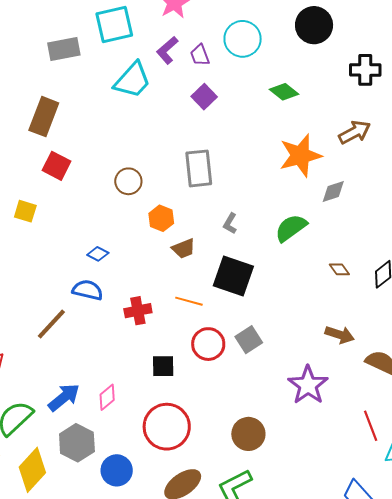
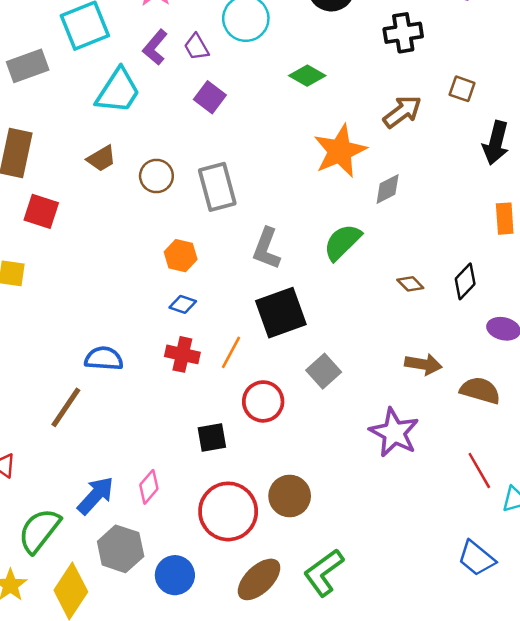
brown circle: (128, 181) -> (156, 176), moved
gray L-shape: (230, 223) -> (267, 249), size x1.6
brown trapezoid: (184, 248) -> (101, 158), moved
blue diamond: (98, 254) -> (183, 304), moved
black square: (233, 276) -> (281, 313), turned -30
orange line: (189, 301) -> (231, 352), turned -68
red cross: (138, 311) -> (182, 354), moved, turned 32
gray square: (249, 340) -> (324, 371), moved
brown circle: (248, 434) -> (290, 496), moved

